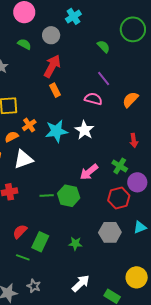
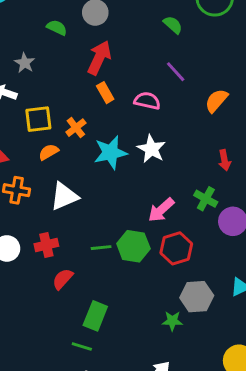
pink semicircle: (93, 99) -> (147, 101), moved
orange cross: (29, 125) -> (76, 128), moved
orange semicircle: (12, 137) -> (49, 152), moved
red hexagon: (119, 198) -> (176, 248), moved
red semicircle: (20, 231) -> (63, 279), moved
green star: (75, 244) -> (172, 321), moved
green line: (23, 257) -> (82, 346), moved

